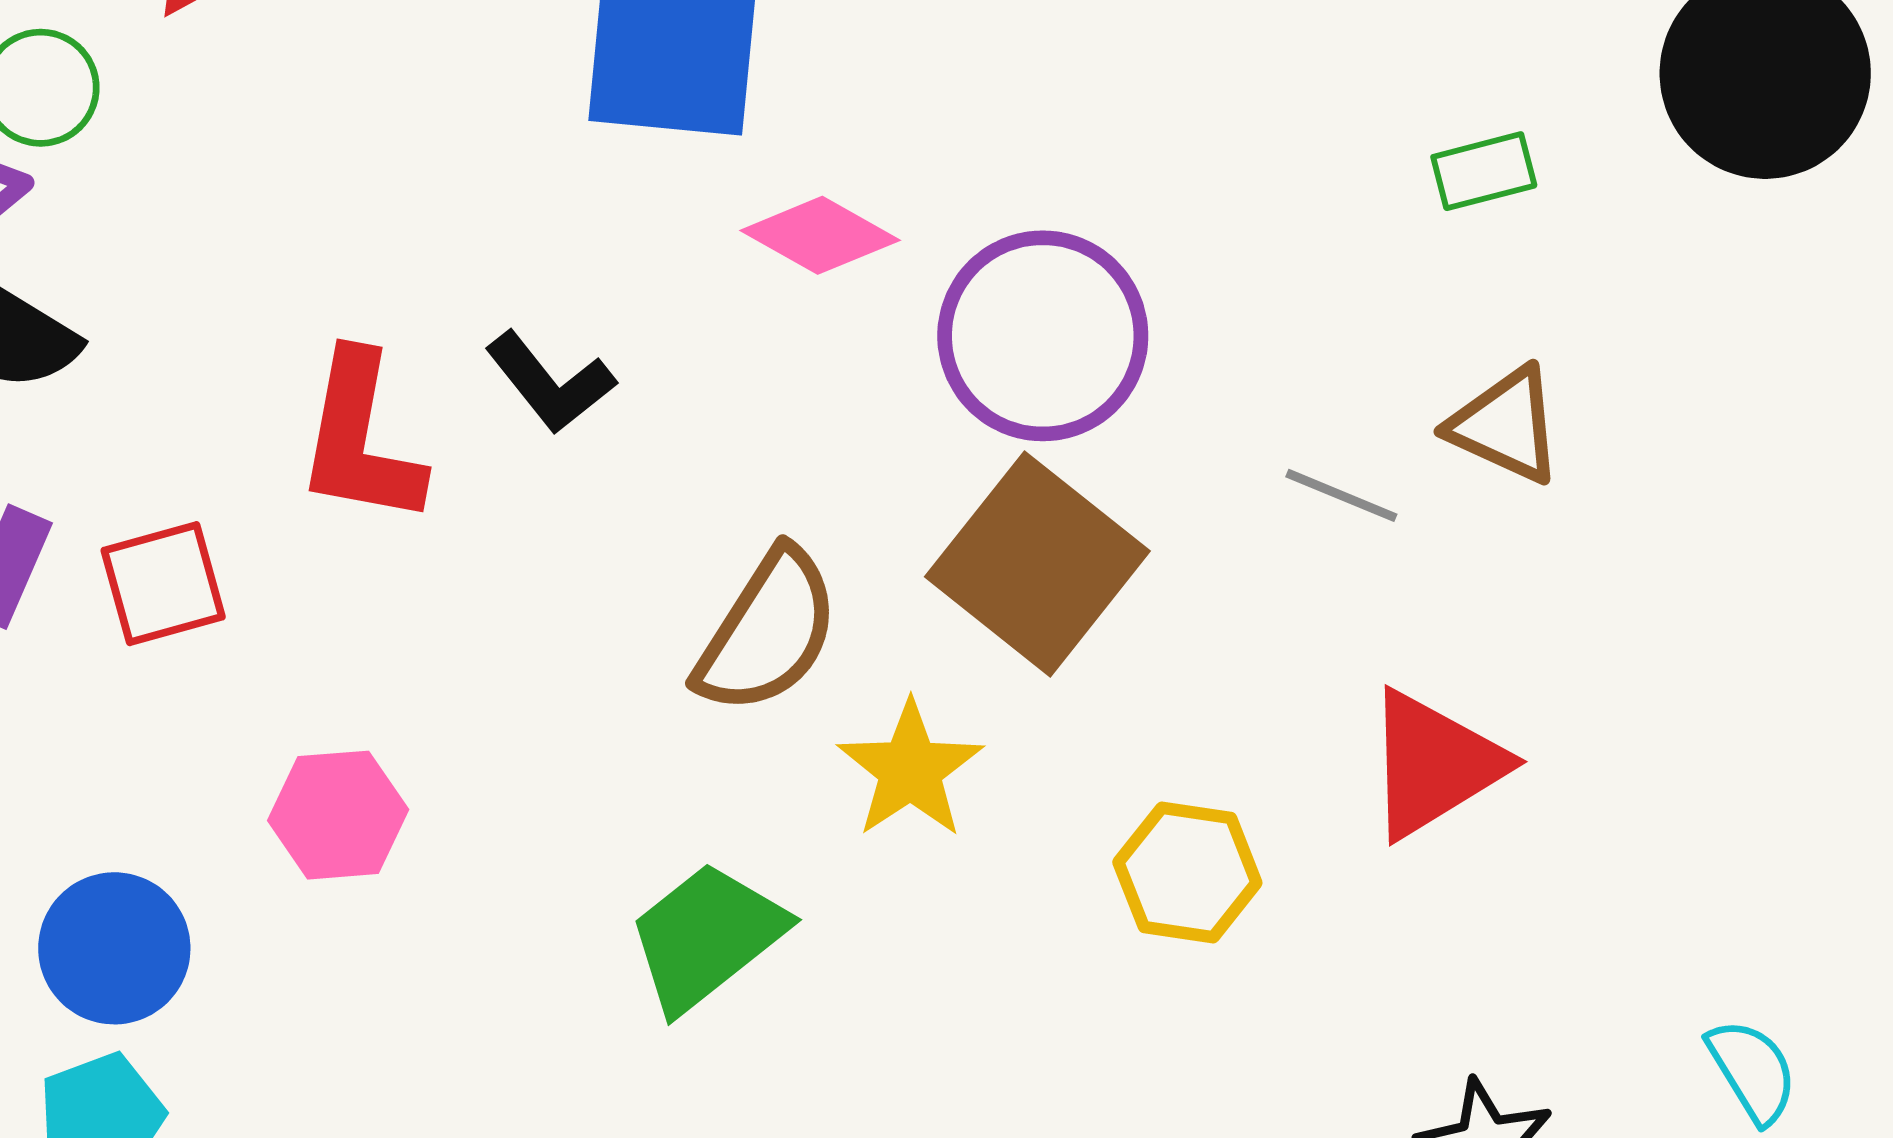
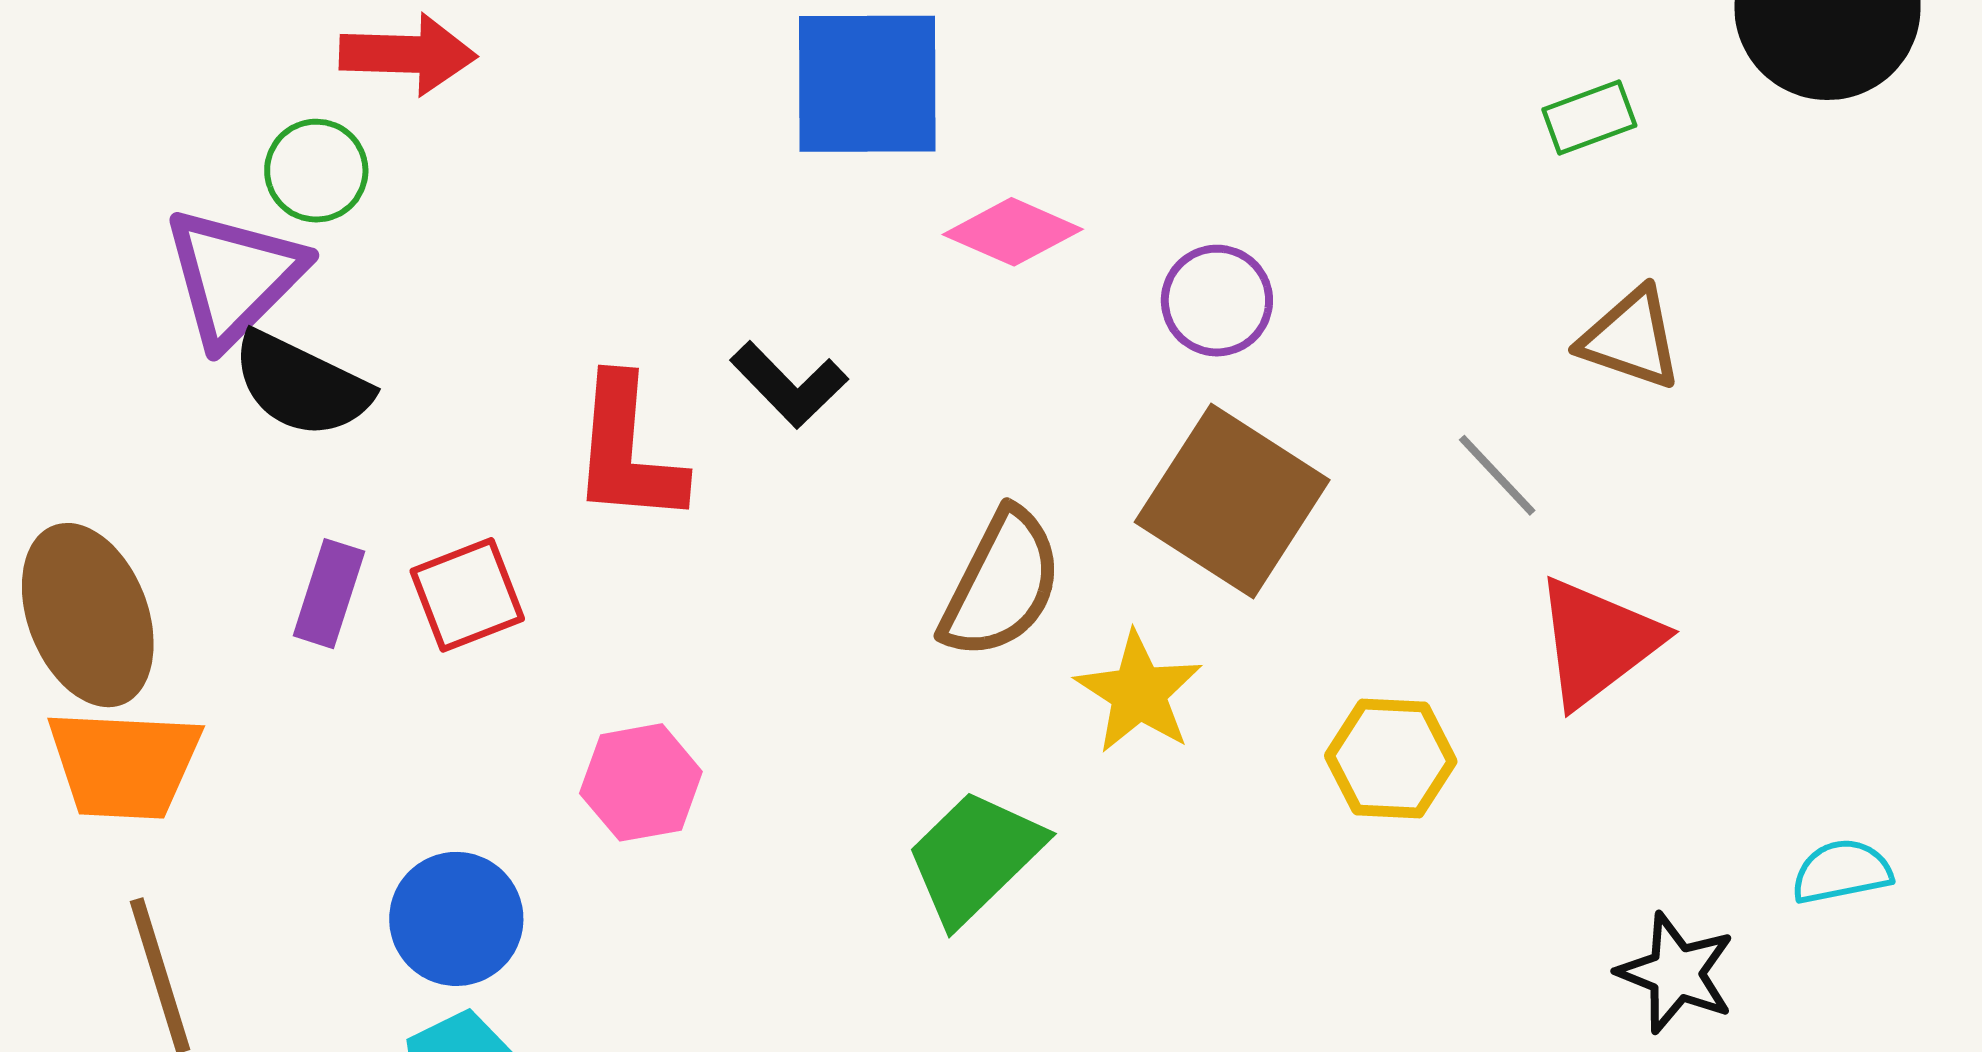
purple circle: (1043, 336) -> (1217, 301), size x0.6
gray line: (1341, 495) -> (1497, 475), moved, turned 30
cyan semicircle: (1752, 1071) -> (1842, 872), moved, turned -64

